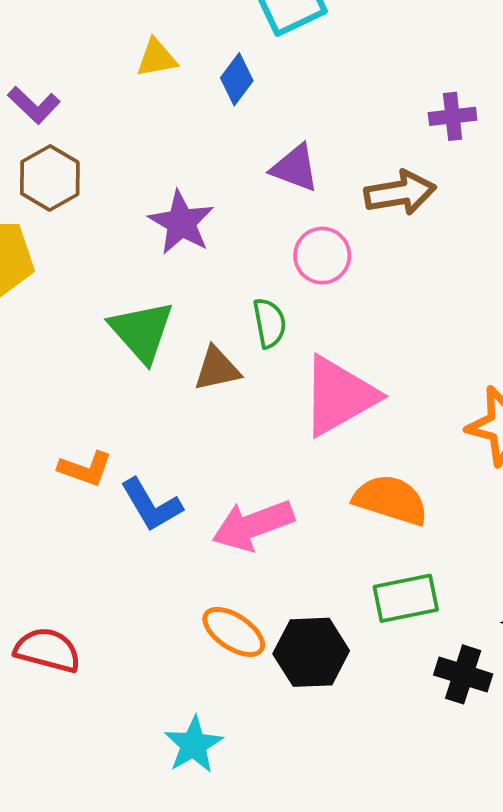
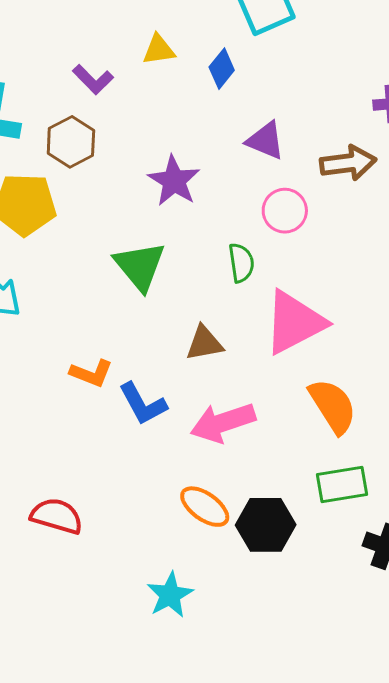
purple L-shape: (34, 105) -> (93, 80), moved
brown triangle: (217, 369) -> (204, 343), moved
orange semicircle: (391, 500) -> (333, 406), turned 38

